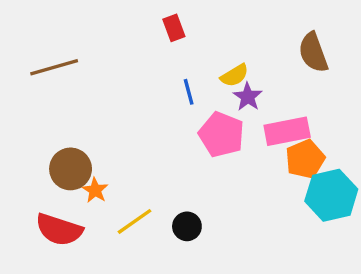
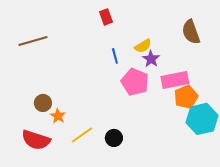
brown circle: (71, 169) -> (43, 103), size x0.7

